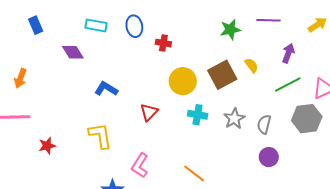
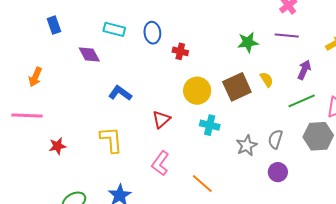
gray star: (234, 119) -> (247, 145), moved
pink L-shape: (140, 165) -> (160, 163), moved

